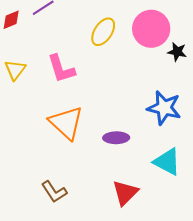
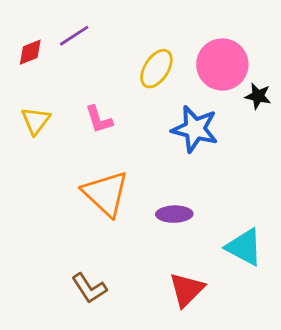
pink L-shape: (61, 69) -> (99, 119), size x0.7
blue star: (164, 108) -> (195, 129), moved

